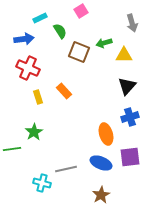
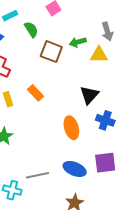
gray arrow: (132, 23) -> (107, 32), moved
black triangle: (127, 86) -> (89, 95), moved
blue cross: (130, 117) -> (105, 120), turned 36
orange ellipse: (106, 134) -> (71, 128), moved

